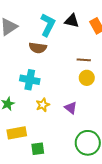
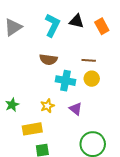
brown semicircle: (38, 48) -> (48, 59), moved
cyan cross: (30, 80) -> (66, 81), moved
yellow rectangle: (17, 133) -> (32, 129), moved

